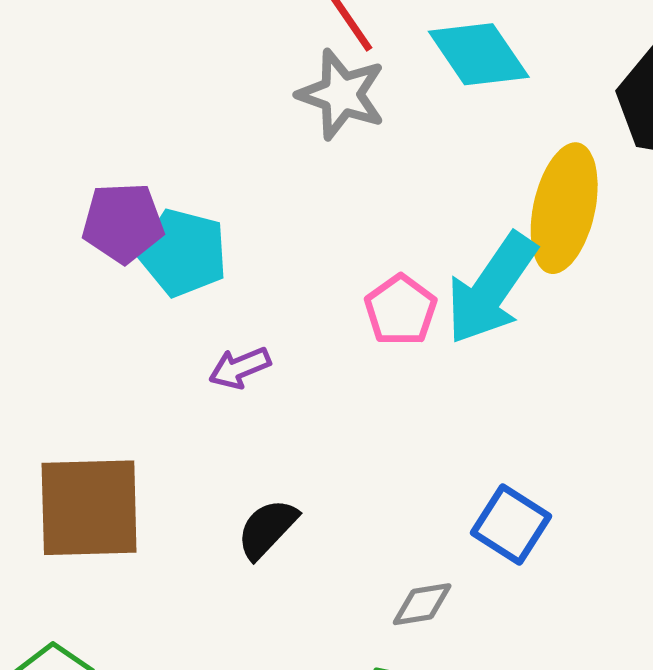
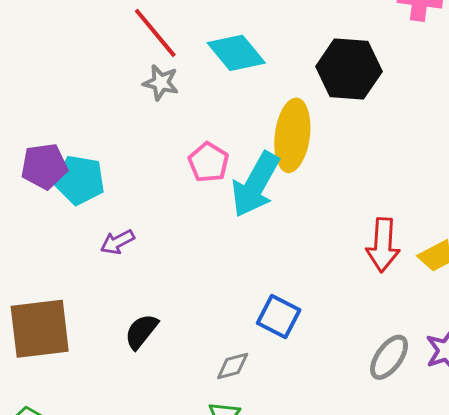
gray star: (341, 94) -> (161, 83), size x0.7
pink pentagon: (401, 310) -> (208, 162), moved

